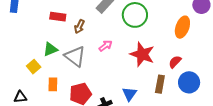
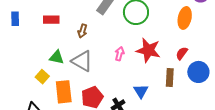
red rectangle: (58, 17) -> (51, 20), moved
pink arrow: (106, 46) -> (120, 54), moved, turned -32
green triangle: (50, 49) -> (57, 57), turned 42
orange rectangle: (53, 84) -> (64, 92), size x1.6

